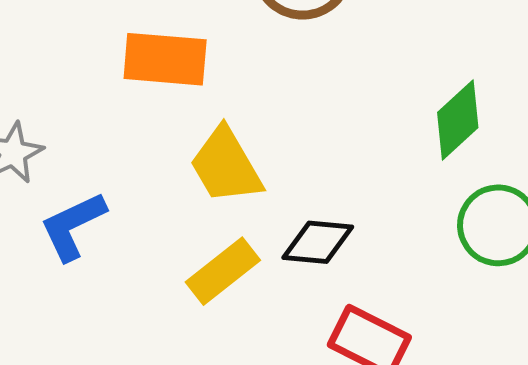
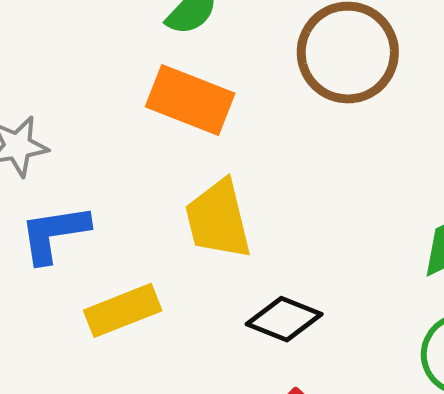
yellow rectangle: (223, 271) -> (123, 310), moved

